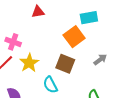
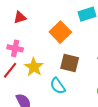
red triangle: (38, 12) -> (20, 17), moved
orange square: (74, 37) -> (60, 32), moved

